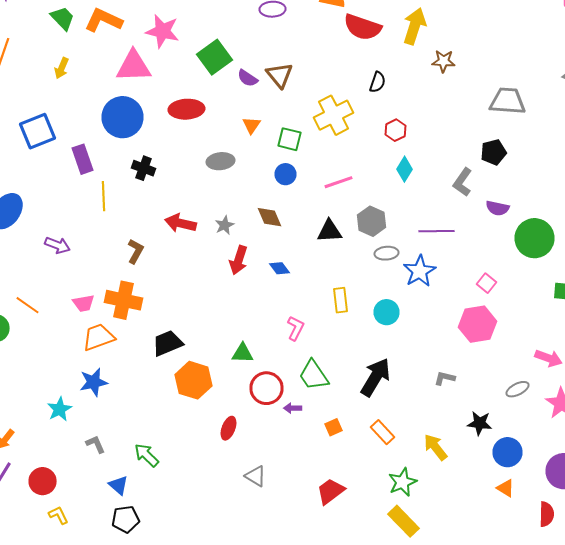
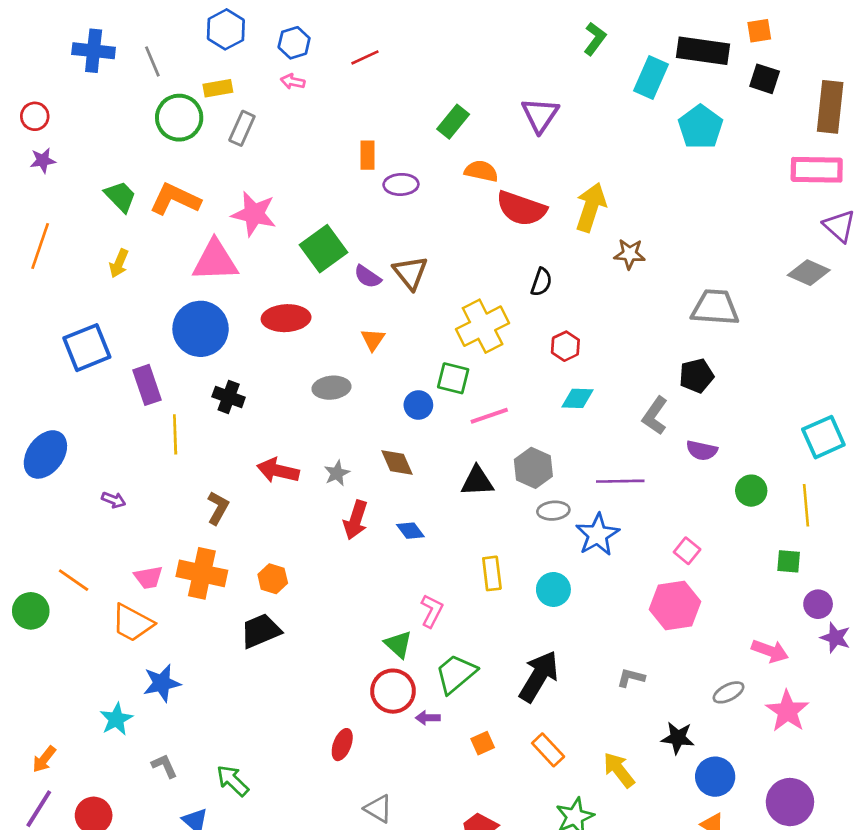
green square: (290, 139) -> (453, 378), moved
cyan diamond: (404, 169) -> (577, 398), turned 60
green circle: (534, 238) -> (751, 491), size x0.6
purple arrow: (58, 245) -> (114, 500), size x0.7
orange trapezoid: (98, 337) -> (132, 623), moved, turned -132
green triangle: (242, 353) -> (398, 644), moved, turned 40
green trapezoid: (314, 375) -> (456, 674), turned 84
orange hexagon: (194, 380) -> (273, 579), moved, size x0.6

